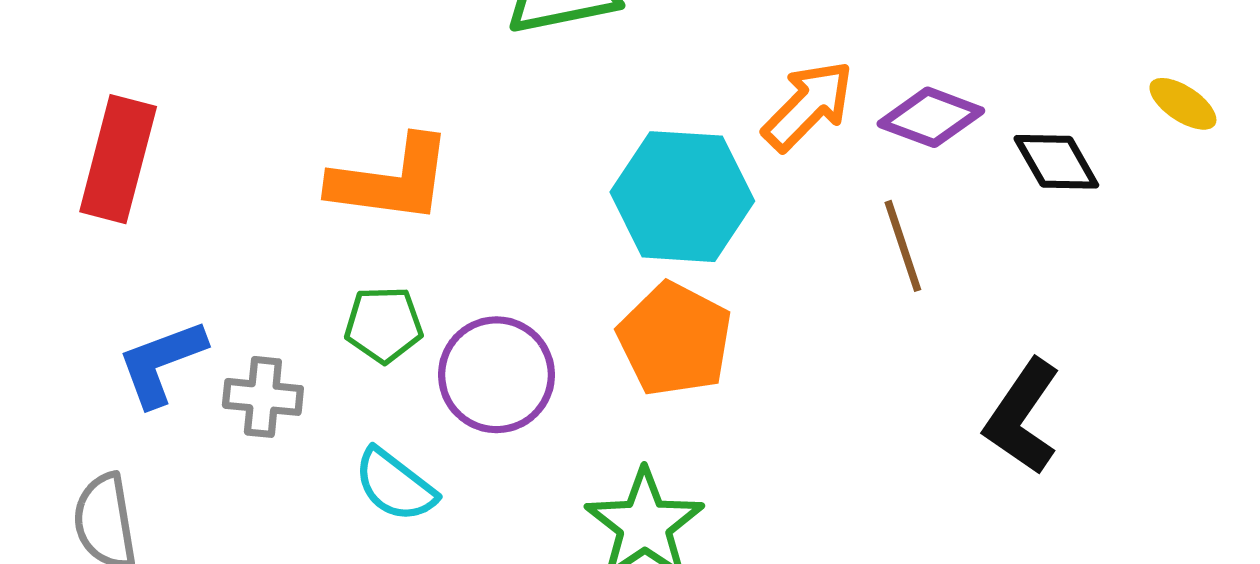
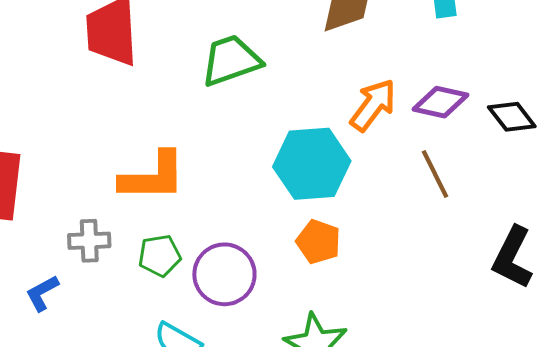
orange pentagon: (675, 339) -> (318, 242), size x0.7
blue L-shape: (161, 363) -> (42, 293), size x0.7
gray cross: (263, 397) -> (89, 241), moved

